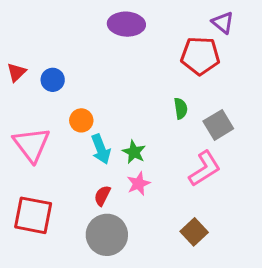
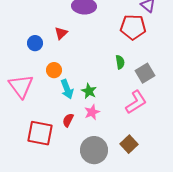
red triangle: (17, 72) -> (61, 33), moved
red square: (33, 215) -> (40, 133), moved
gray circle: (107, 235) -> (94, 150), moved

